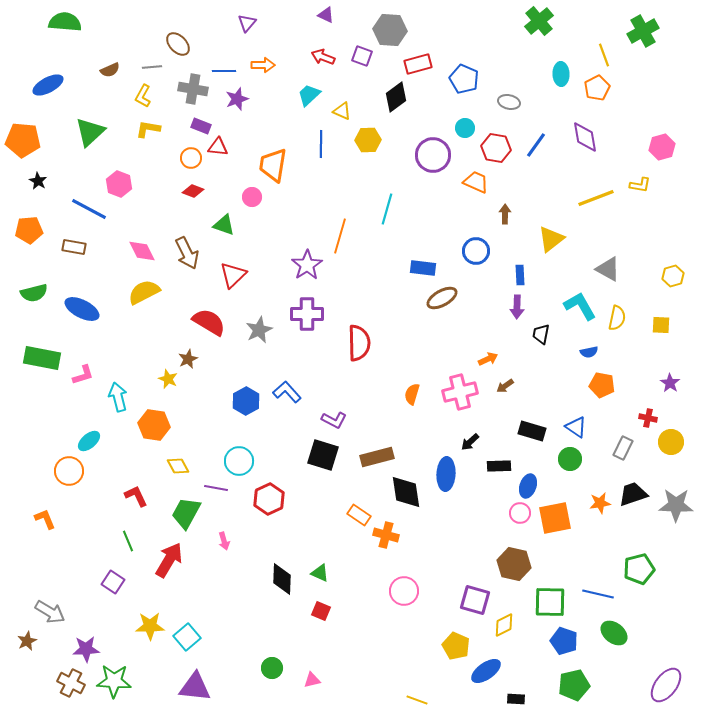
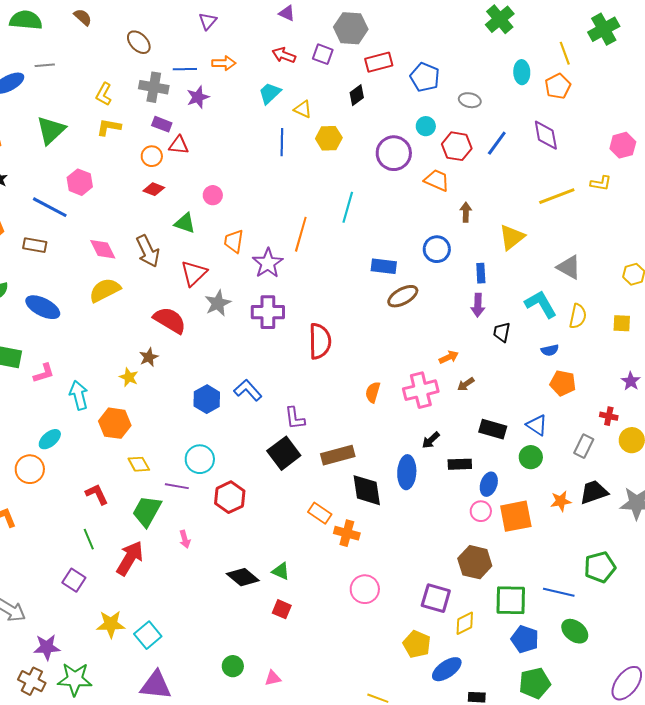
gray line: (152, 67) -> (45, 65), moved
brown semicircle: (110, 70) -> (83, 17), moved, turned -114
black diamond: (396, 97) -> (357, 95), size x0.7
orange trapezoid: (273, 165) -> (234, 241), moved, size x0.7
gray star: (259, 330) -> (218, 303), moved
purple L-shape: (334, 420) -> (295, 418), turned 55
black square: (323, 455) -> (284, 453), turned 36
black diamond: (282, 579) -> (243, 577), turned -52

